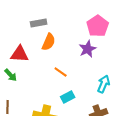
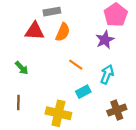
red triangle: (20, 54) -> (35, 31), moved
cyan arrow: (104, 84) -> (107, 74), moved

